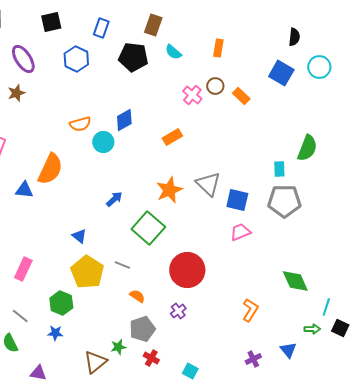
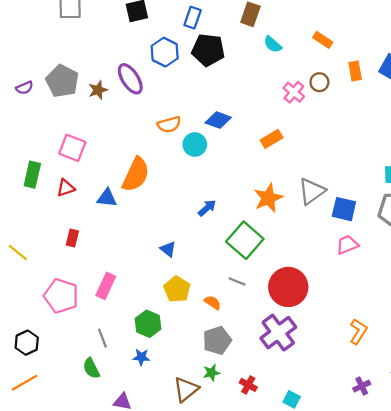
orange rectangle: (218, 48) -> (323, 40), turned -66
black pentagon: (133, 57) -> (208, 50), moved
purple ellipse: (23, 59) -> (130, 79), moved
orange rectangle: (241, 96) -> (355, 71), moved, turned 36
blue diamond: (124, 120) -> (218, 120), turned 50
gray triangle: (208, 184) -> (312, 191), turned 40
gray line: (122, 265) -> (237, 281), moved
yellow pentagon: (87, 272) -> (177, 289), size x0.7
orange semicircle: (137, 296) -> (213, 303), moved
purple cross: (178, 311) -> (278, 333), size x2.0
gray line: (20, 316) -> (102, 338), turned 30
gray pentagon: (142, 329) -> (217, 340), moved

